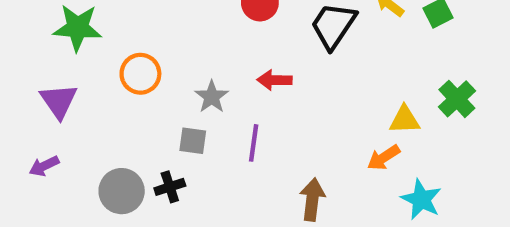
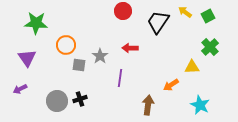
green cross: (457, 99) -> (210, 47), moved
gray square: (193, 141) -> (79, 65), moved
orange arrow: (384, 158) -> (171, 85), moved

